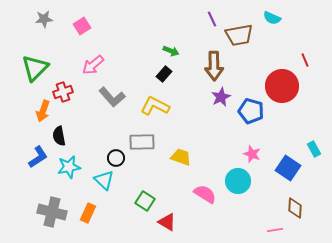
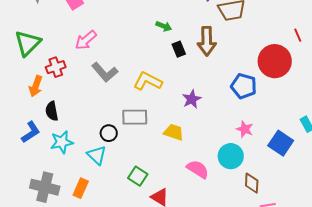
black rectangle: (164, 74) -> (179, 49), moved, turned -63
purple star: (221, 97) -> (192, 99), moved
brown diamond: (295, 208) -> (252, 183), moved

